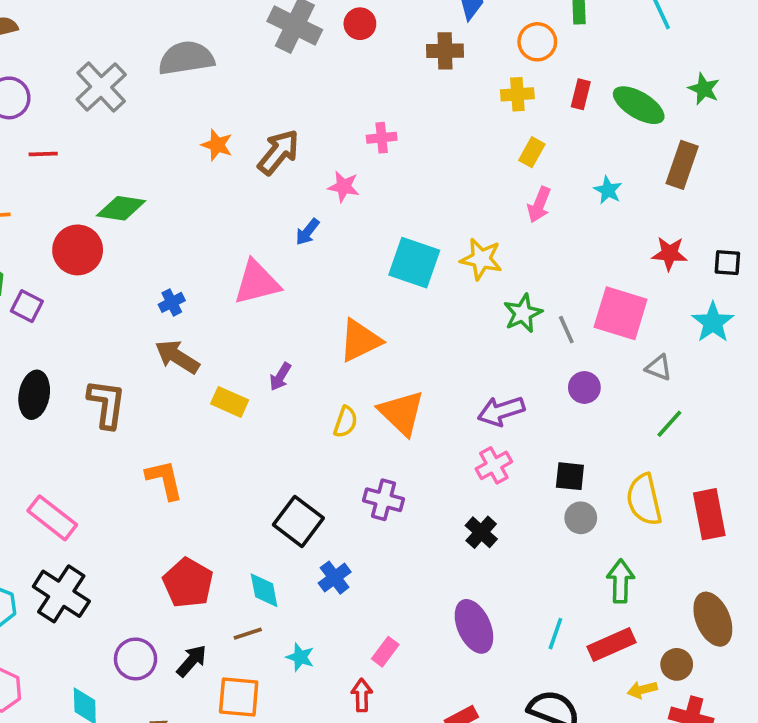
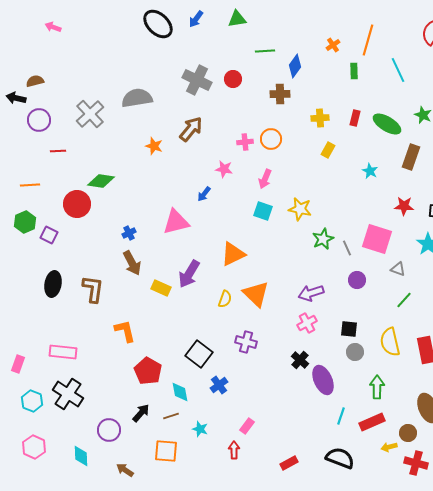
orange circle: (537, 42) -> (271, 139), moved
brown arrow: (278, 152) -> (191, 129), moved
pink arrow: (539, 205) -> (265, 179), moved
cyan square: (414, 263) -> (263, 211), size x0.7
brown arrow: (177, 357) -> (132, 263), turned -150
purple arrow: (280, 377) -> (189, 274), size x1.8
pink rectangle: (52, 518) -> (63, 352), turned -32
red pentagon: (188, 583) -> (148, 371), moved
purple ellipse: (474, 626) -> (323, 380), moved
black arrow: (192, 661) -> (141, 413), moved

